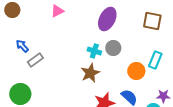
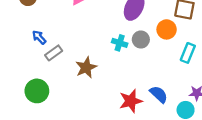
orange circle: (136, 71) -> (167, 29), moved
brown star: (90, 73) -> (86, 67), moved

